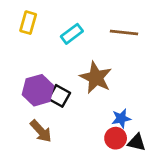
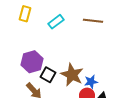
brown star: (96, 78) -> (72, 75), moved
black square: (59, 96) -> (48, 75), moved

